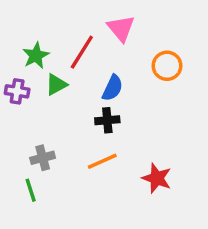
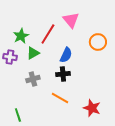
gray cross: (43, 158) -> (33, 79), moved
orange line: (102, 161) -> (60, 98), turned 54

